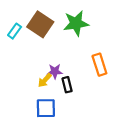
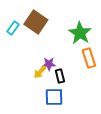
green star: (76, 23) -> (80, 33), moved, turned -30
blue square: (46, 108) -> (54, 97), moved

